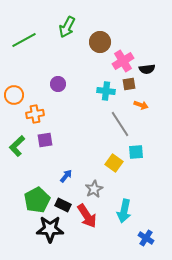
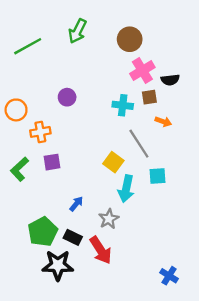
brown circle: (100, 42) -> (130, 39), moved
yellow square: (114, 163) -> (113, 162), moved
cyan arrow: (124, 211) -> (126, 189), moved

